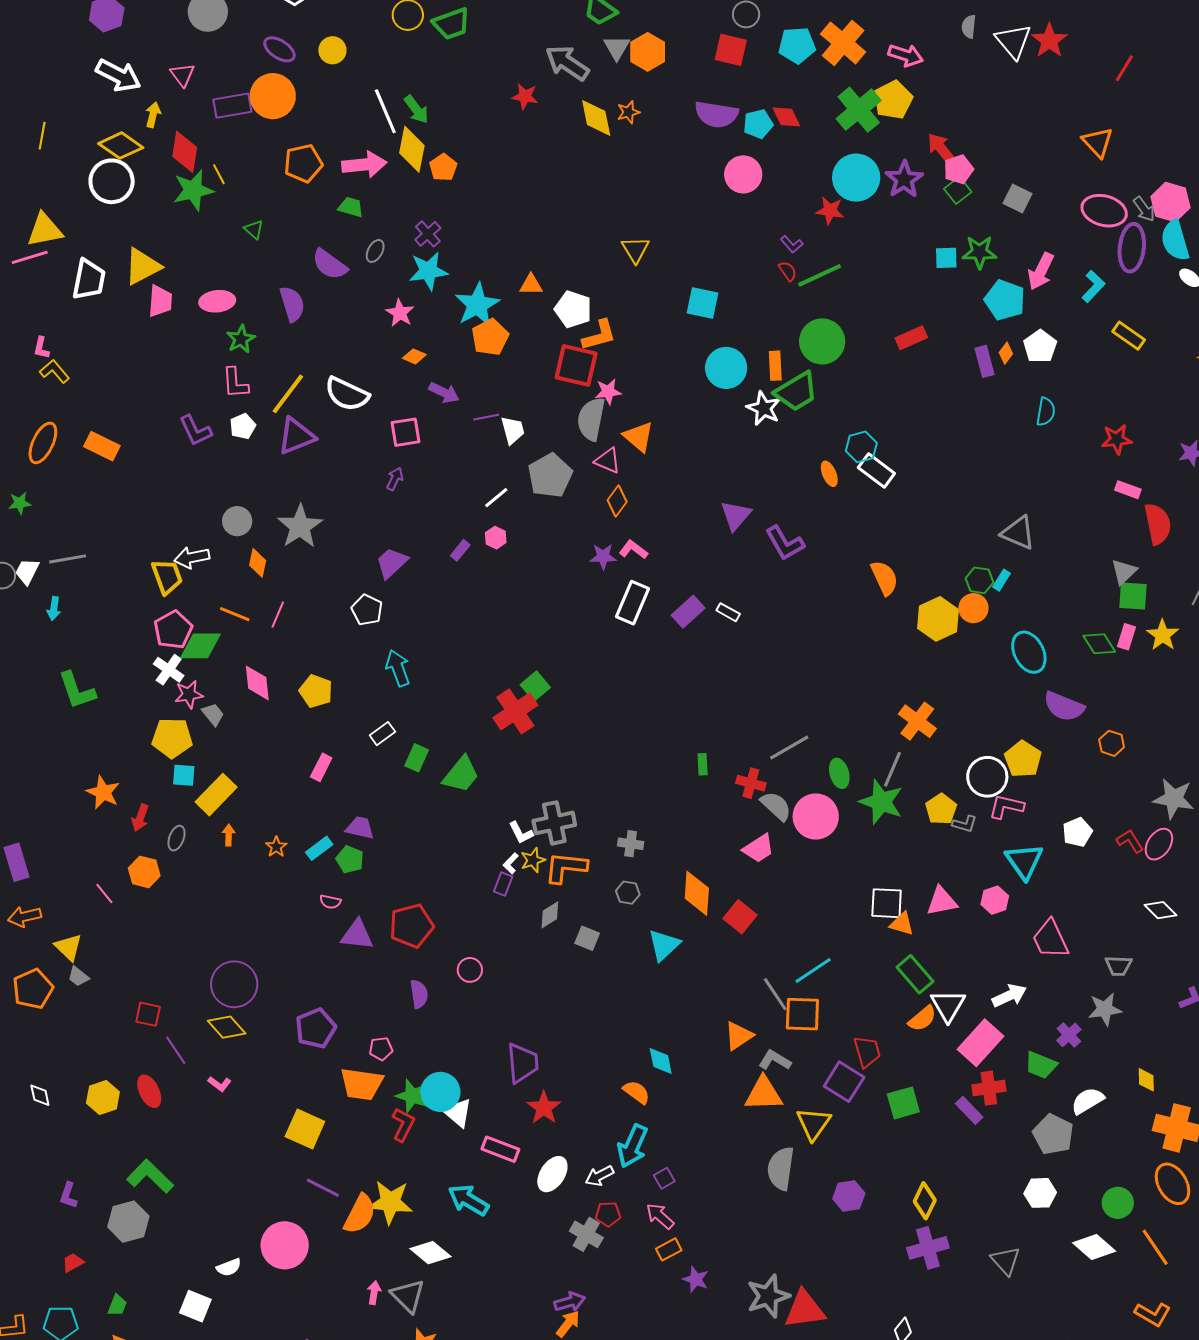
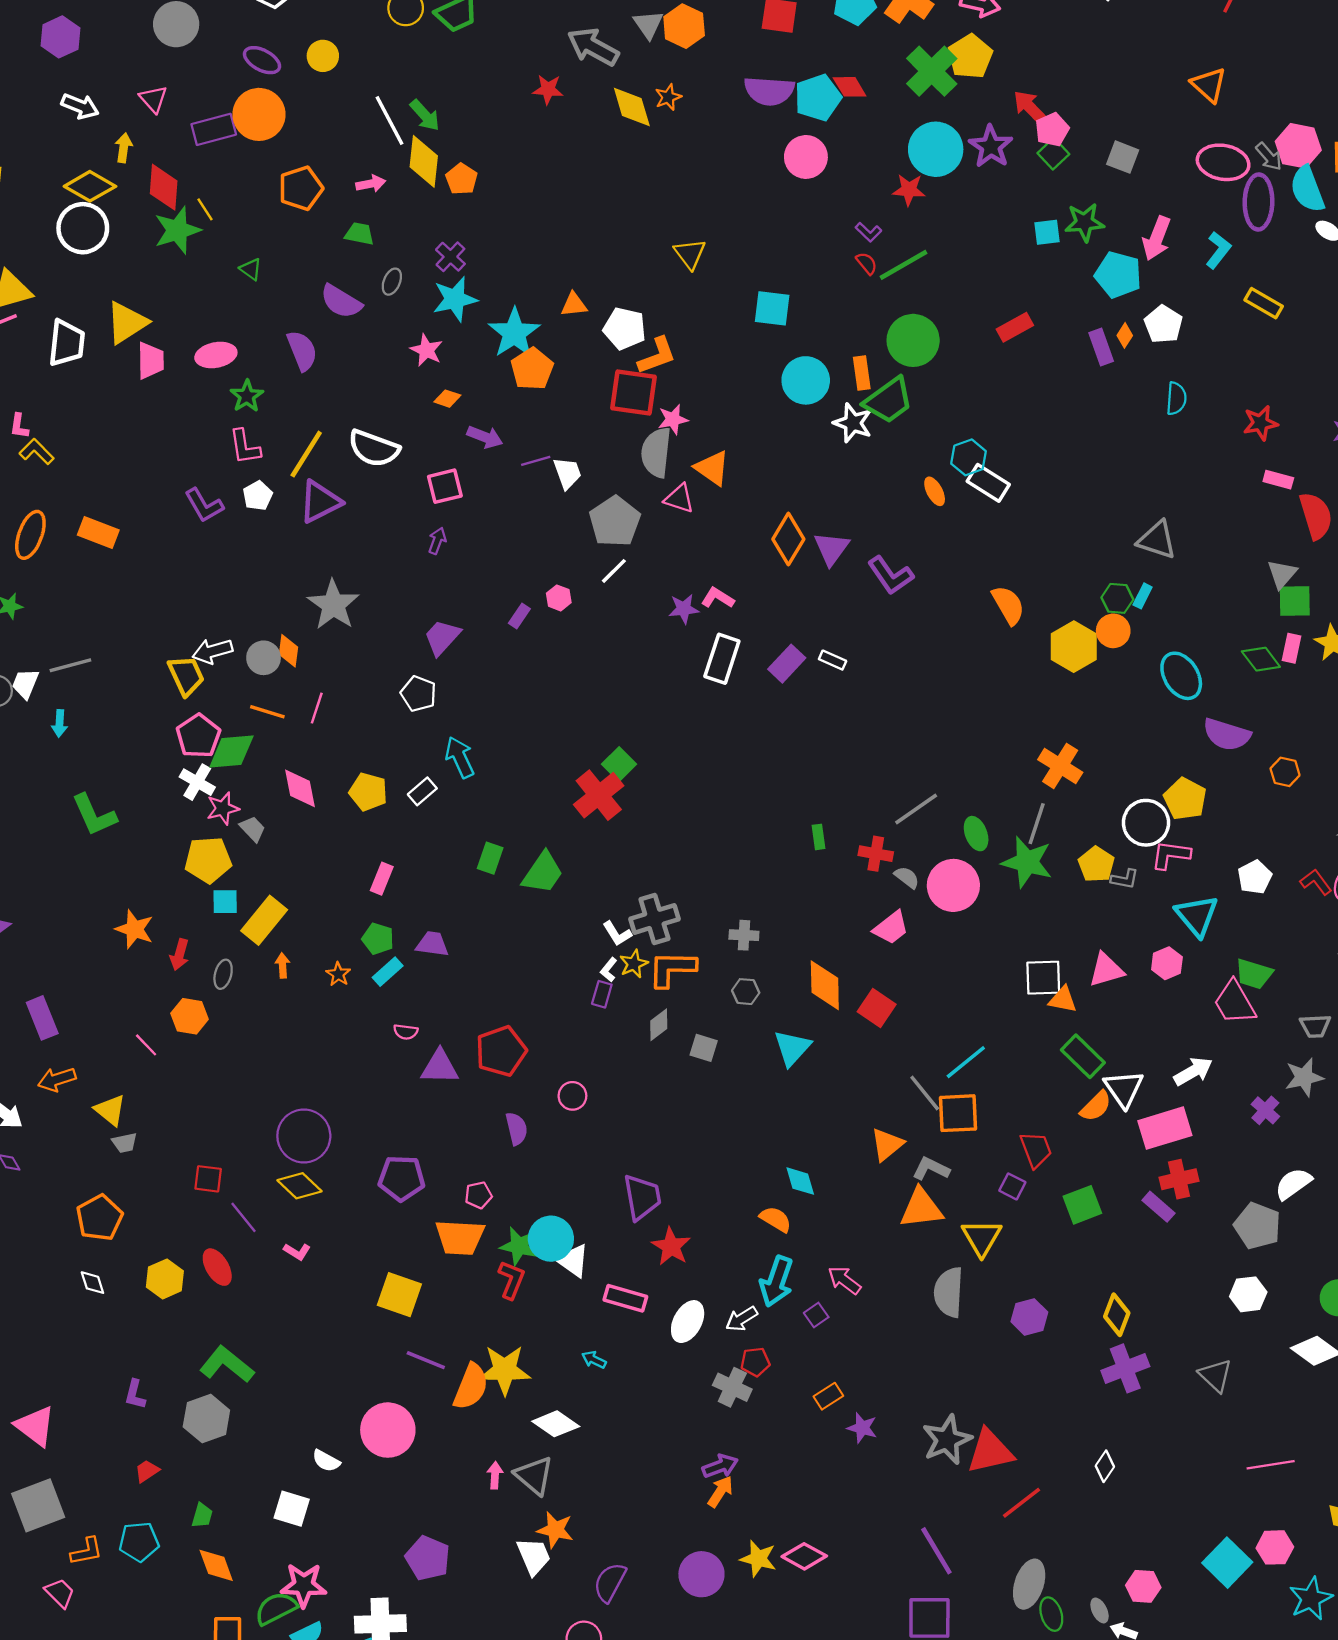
white arrow: (118, 75) -> (80, 106), size x0.7
cyan pentagon: (758, 124) -> (818, 98), size x1.4
pink arrow: (364, 165) -> (371, 184), size x0.6
white line: (496, 498) -> (614, 571), moved
orange diamond: (617, 501) -> (788, 539), moved, size x1.4
gray circle: (237, 521) -> (264, 658), moved
white rectangle: (382, 734) -> (422, 791), moved
gray semicircle: (776, 806) -> (907, 877), size x0.7
green pentagon: (350, 859) -> (378, 939), moved
gray trapezoid: (78, 977) -> (125, 1143), turned -45
orange pentagon: (33, 989) -> (100, 1218), moved
purple pentagon: (316, 1028) -> (402, 1178), turned 30
pink rectangle: (981, 1043) -> (1165, 1128), turned 36
green trapezoid: (1041, 1065) -> (1254, 974), moved
purple square: (844, 1082) -> (1012, 1186), size x0.6
cyan arrow: (468, 1200) -> (594, 1360), size x0.5
pink arrow: (660, 1216) -> (844, 1280), moved
white semicircle: (229, 1267) -> (326, 1461), turned 55

